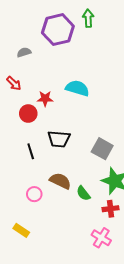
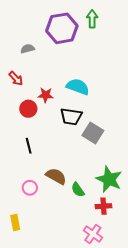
black trapezoid: (59, 139) -> (71, 117), moved
gray square: (102, 149) -> (93, 133), moved
yellow rectangle: (21, 230) -> (15, 222), turned 42

